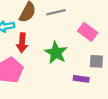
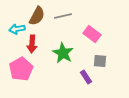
purple rectangle: (81, 79) -> (86, 77), turned 48

